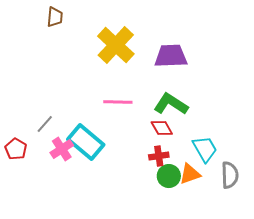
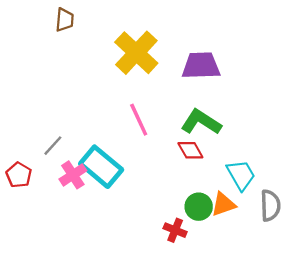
pink line: (118, 102) -> (139, 120), turned 64
red cross: (159, 156) -> (175, 230), moved, turned 30

